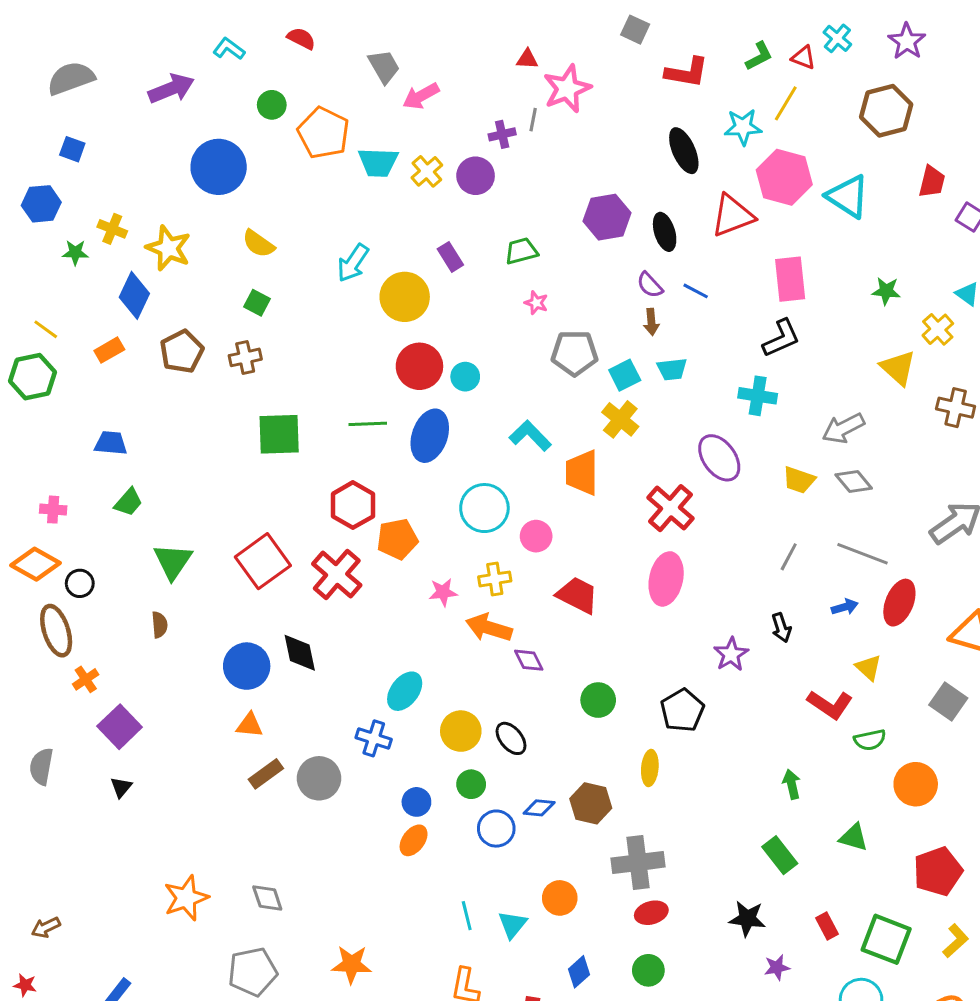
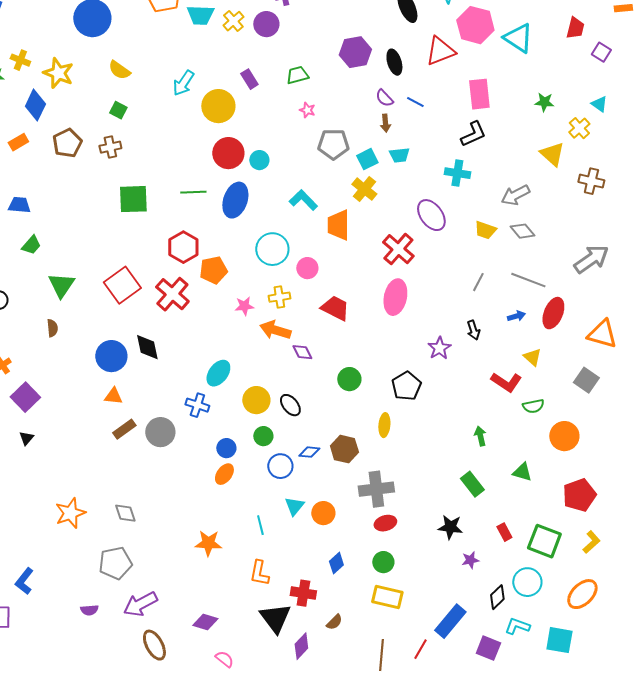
cyan triangle: (512, 925) -> (294, 506), moved
orange star: (351, 964) -> (208, 543), moved

